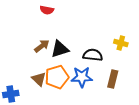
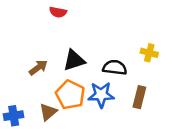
brown arrow: (42, 46) -> (38, 68), moved
orange pentagon: (57, 77) -> (70, 95), turned -30
brown triangle: (39, 79) -> (48, 112), moved, turned 35

